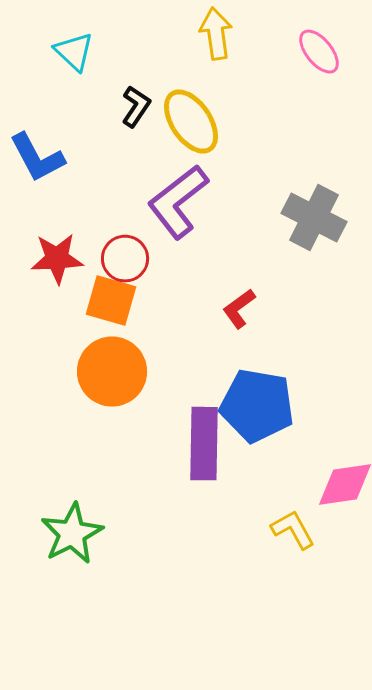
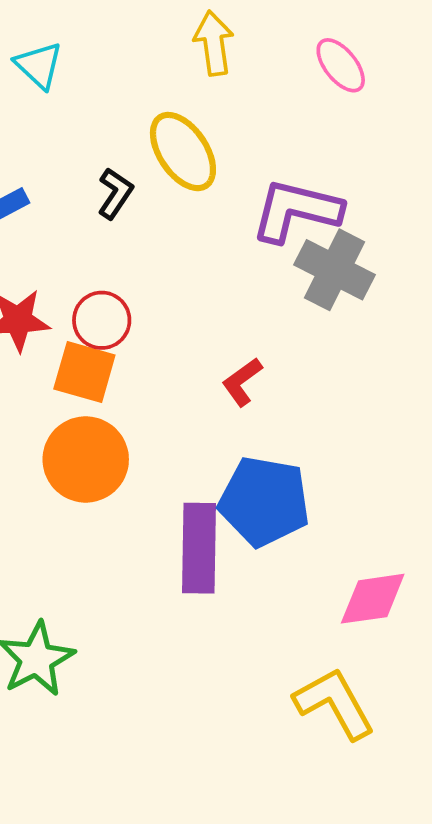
black L-shape: (136, 107) -> (115, 193), moved
purple L-shape: (178, 202) -> (296, 211), moved, turned 52
yellow L-shape: (293, 530) -> (334, 703), moved, size x1.5

